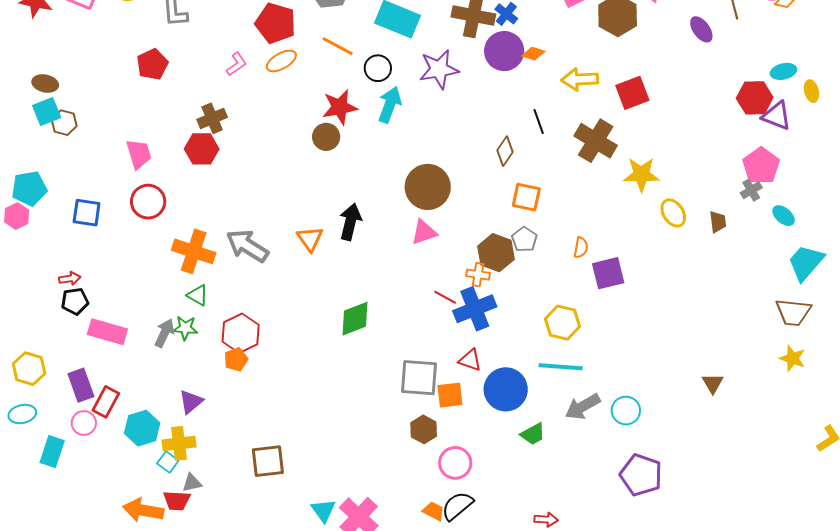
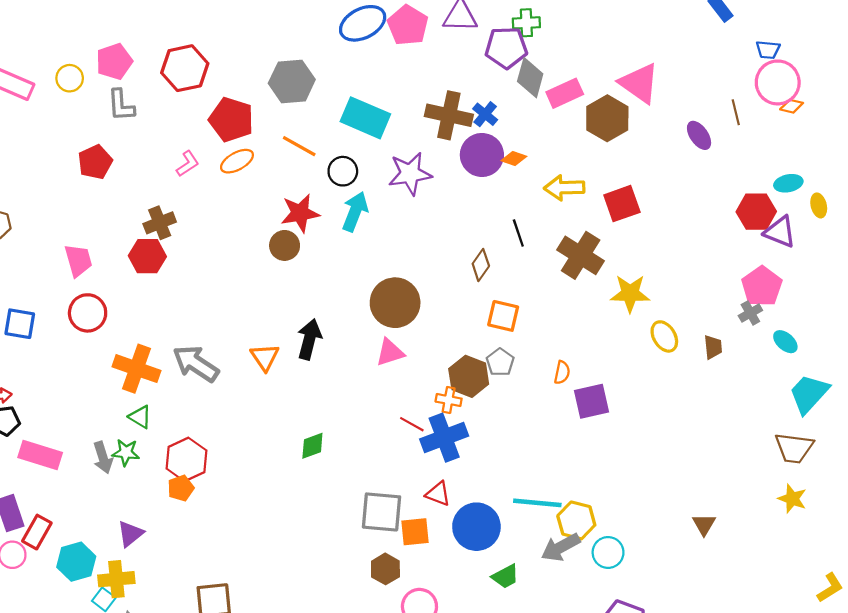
green diamond: (355, 319) -> (312, 446), size x0.7
yellow hexagon: (562, 323) -> (576, 520), moved
gray arrow: (165, 333) -> (103, 458), turned 136

